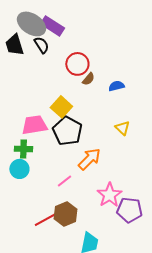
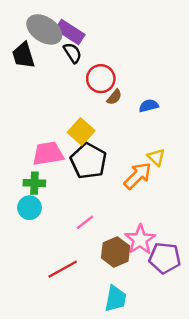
black semicircle: (41, 45) -> (73, 53), moved
orange arrow: (89, 159) -> (138, 176), moved
brown hexagon: (65, 214) -> (116, 252), moved

